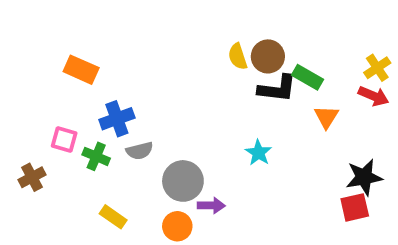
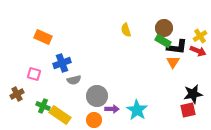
brown circle: (268, 56) -> (164, 28), moved
black L-shape: (277, 89) -> (177, 47), moved
cyan star: (258, 153) -> (137, 110), moved, size x1.5
green cross: (96, 156) -> (43, 106), moved
yellow rectangle: (113, 217) -> (60, 115), size x1.5

